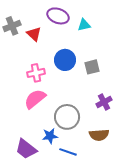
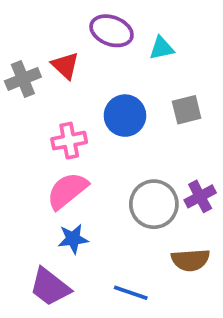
gray cross: (12, 26) -> (23, 79), moved
gray square: (92, 67) -> (187, 110), moved
gray circle: (67, 117) -> (154, 204), moved
blue star: (50, 136) -> (73, 239), moved

